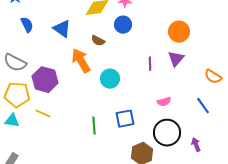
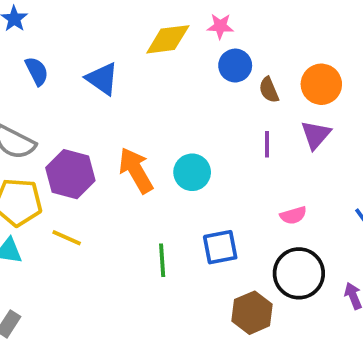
blue circle: (123, 25) -> (235, 66), moved
brown semicircle: (98, 41) -> (269, 90), moved, turned 40
orange arrow: (81, 61) -> (136, 170), moved

